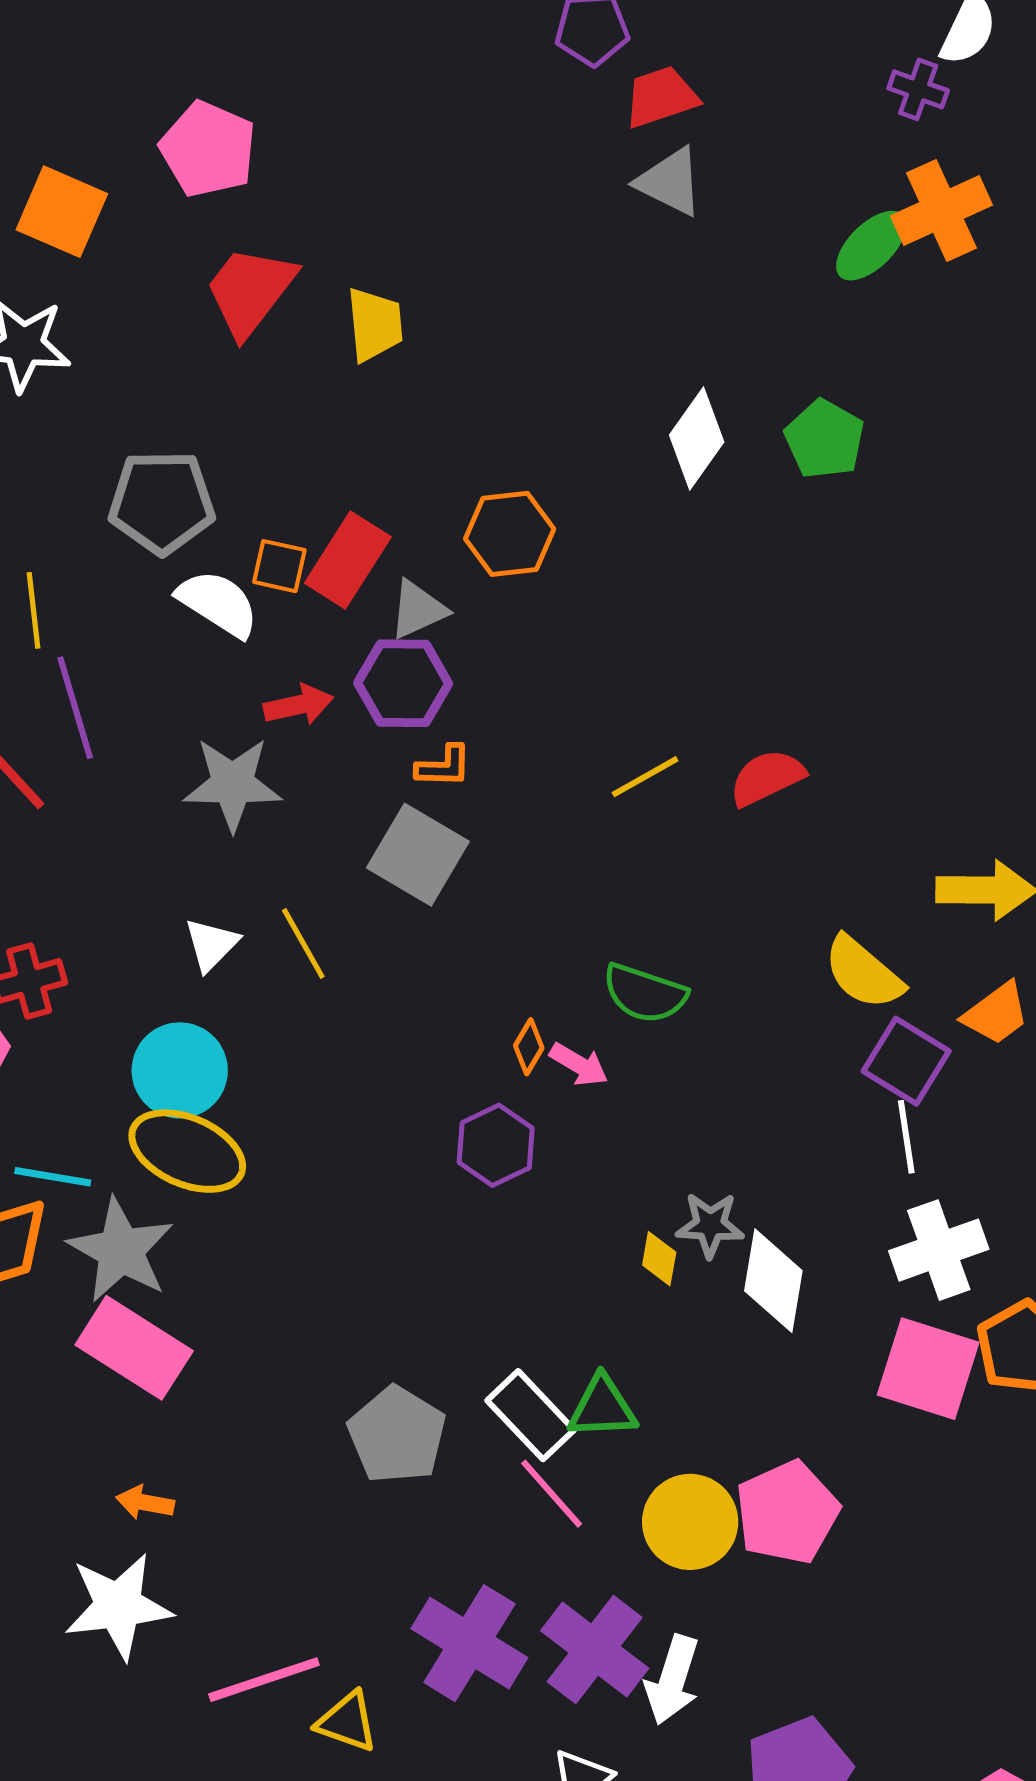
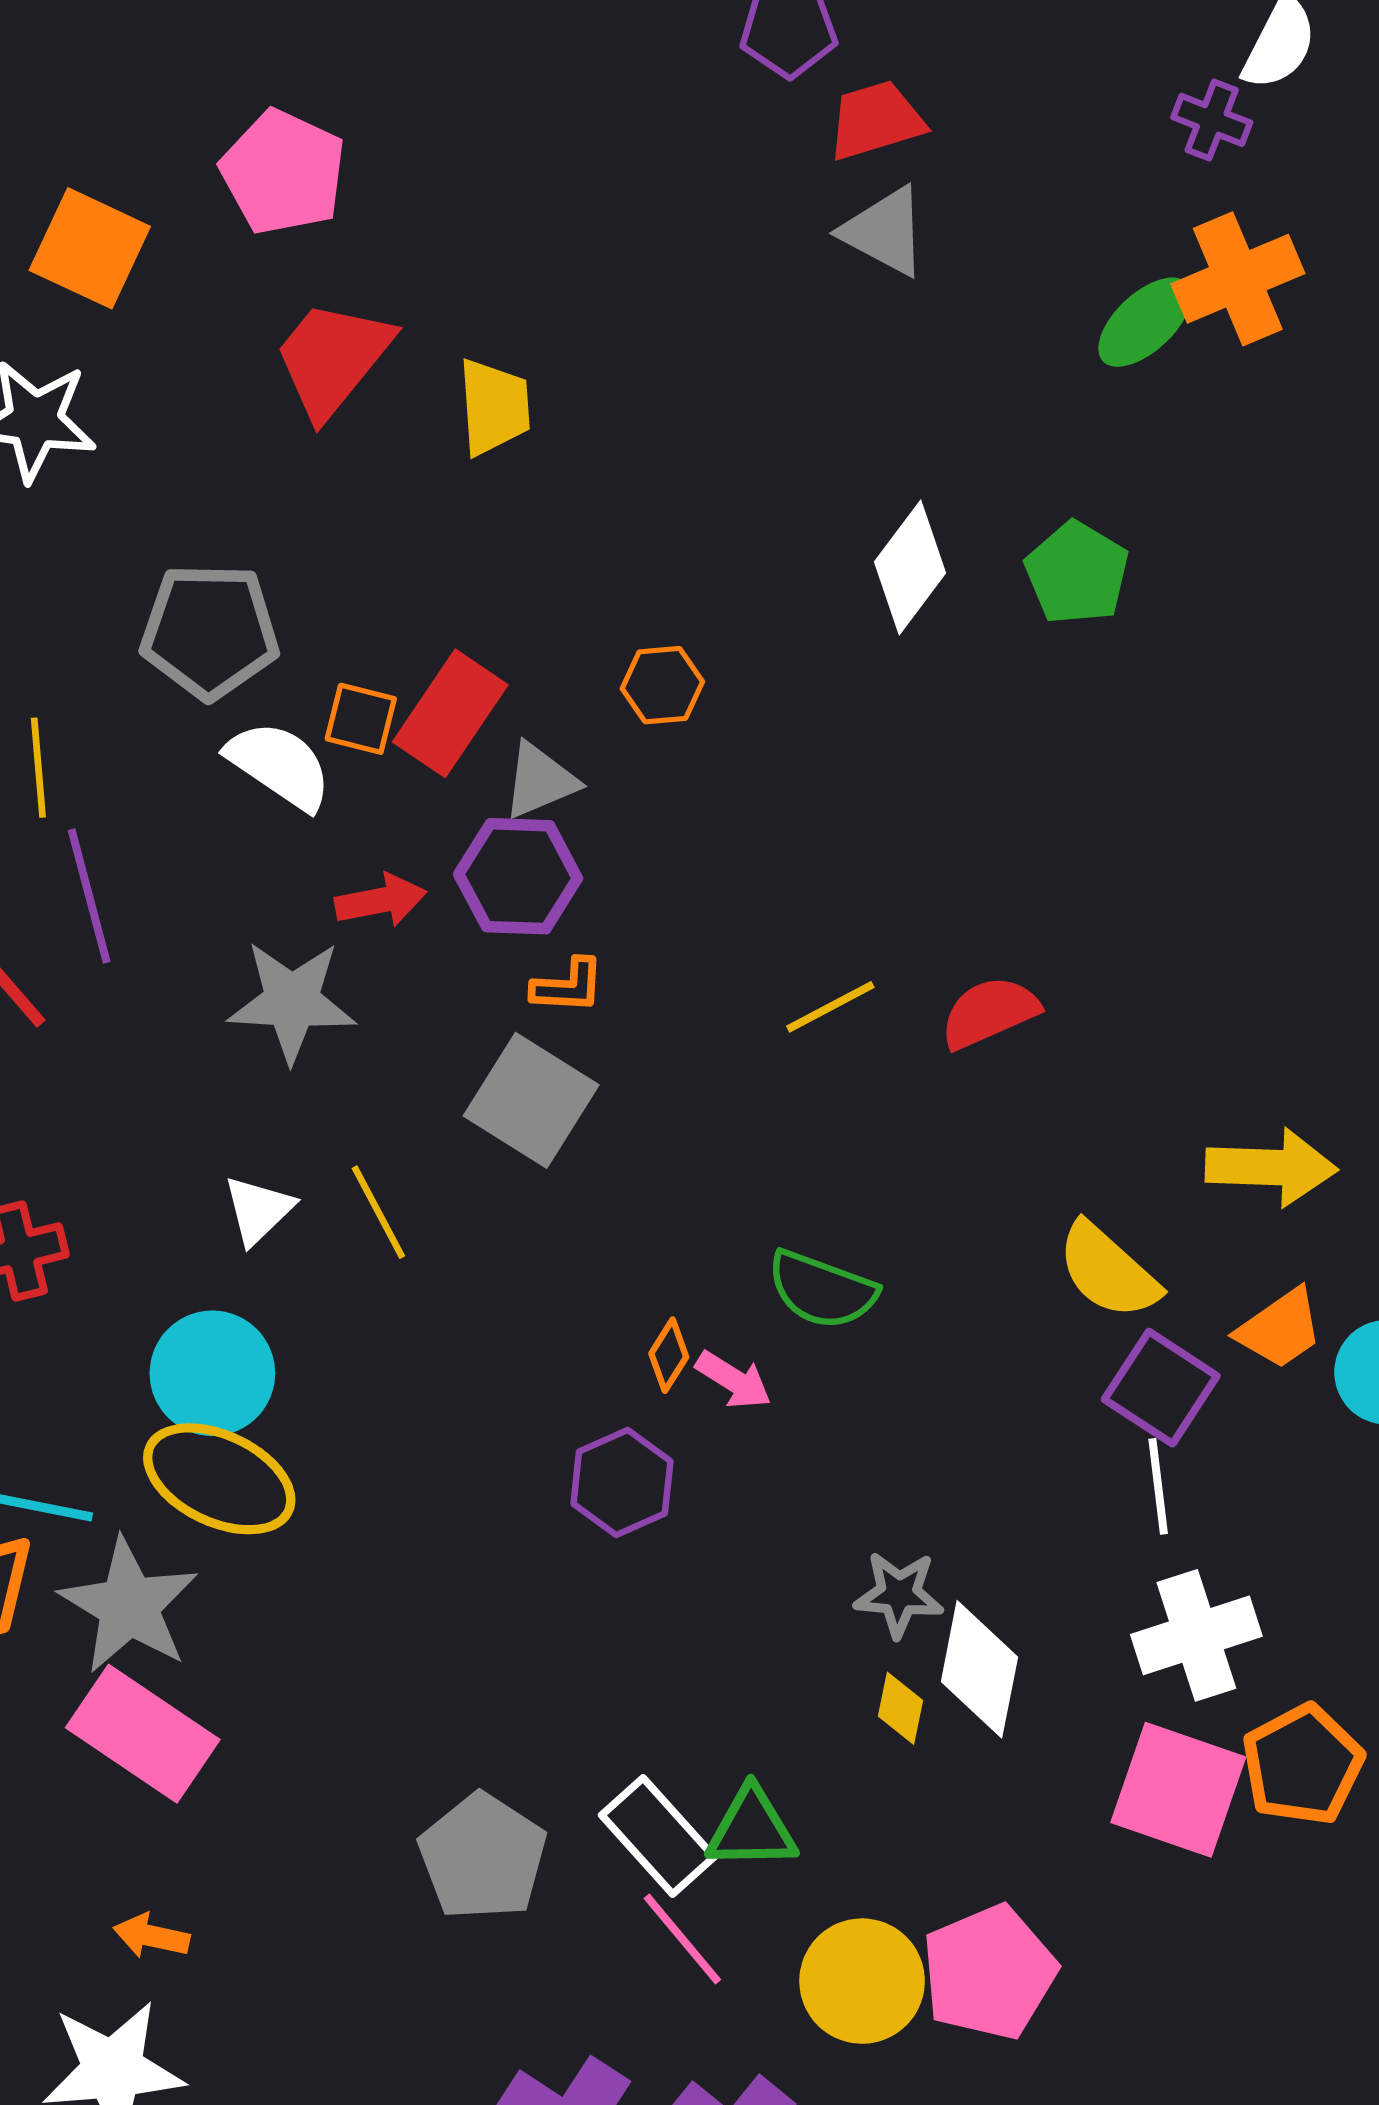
orange hexagon: (510, 534) -> (662, 685), size x0.7
yellow diamond: (659, 1259) -> (900, 1708), moved

